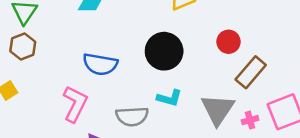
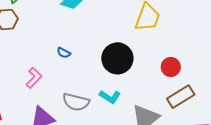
blue semicircle: (100, 64) -> (64, 53), size x0.5
pink L-shape: (75, 104) -> (34, 78), size x0.7

